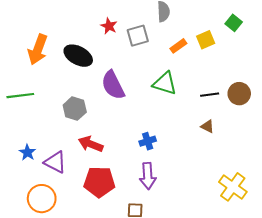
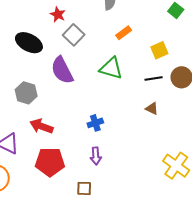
gray square: (138, 36) -> (74, 35), moved, turned -30
yellow square: (206, 40) -> (159, 50), moved
purple arrow: (148, 176) -> (96, 156), size x0.7

